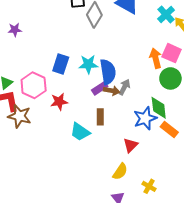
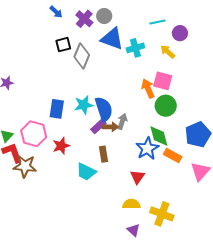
cyan cross: (166, 14) -> (135, 48), moved, turned 36
yellow semicircle: (120, 172) -> (131, 204), turned -114
yellow cross: (149, 186) -> (162, 214), size x1.6

